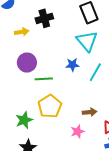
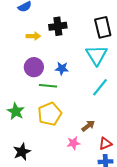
blue star: (72, 65) -> (62, 68), moved
brown arrow: (90, 112) -> (88, 126), turned -40
green star: (24, 120) -> (16, 111), moved, turned -30

